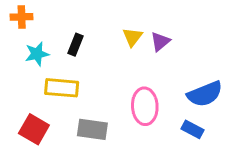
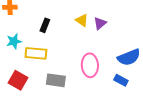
yellow triangle: (132, 37) -> (82, 20), turned -32
cyan star: (37, 54) -> (14, 41), moved

